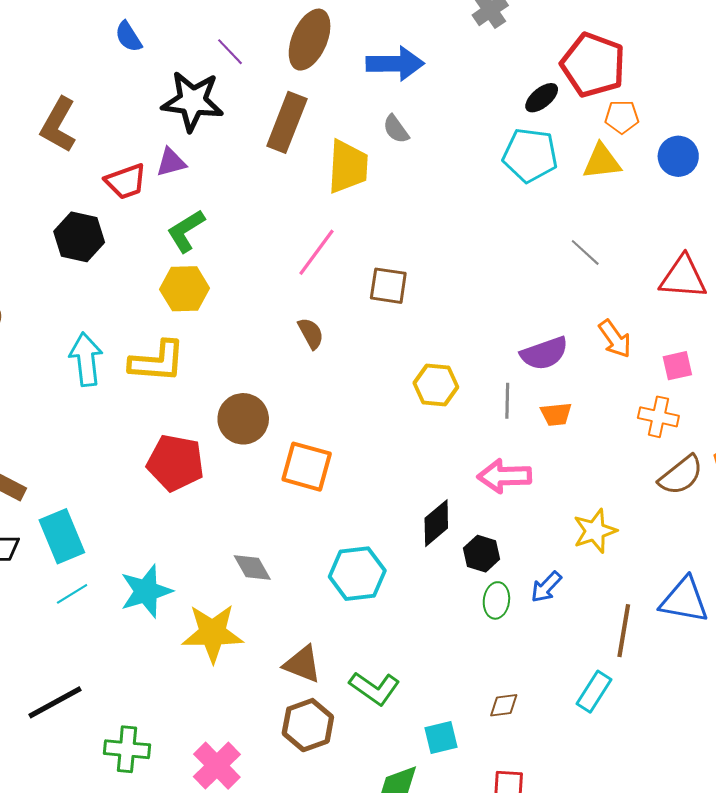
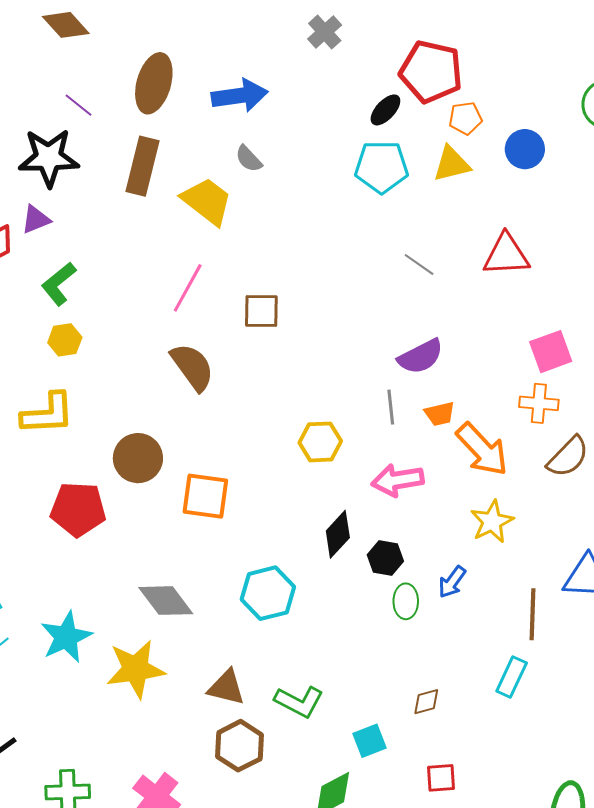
yellow trapezoid: (348, 167) -> (207, 201), turned -48
gray line: (585, 252) -> (419, 264), moved
red triangle: (683, 277) -> (506, 255), moved
yellow hexagon: (185, 289) -> (65, 340), size x0.7
brown semicircle: (311, 333) -> (192, 367), size x1.6
orange arrow: (615, 339) -> (482, 449), moved, size x1.5
pink square: (677, 366) -> (551, 352), size x1.4
yellow hexagon: (436, 385) -> (320, 442), moved
gray diamond: (252, 567) -> (166, 601), size x1.4

